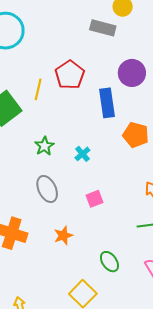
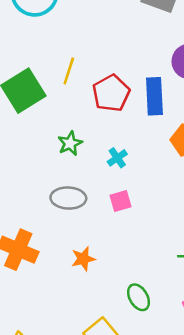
red pentagon: (70, 75) -> (111, 93), moved
gray ellipse: (47, 189) -> (68, 198), turned -68
pink square: (94, 199) -> (120, 201), moved

